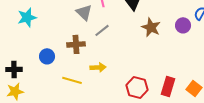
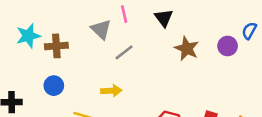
brown cross: (76, 44) -> (56, 46), moved
yellow arrow: (98, 67) -> (111, 91), moved

